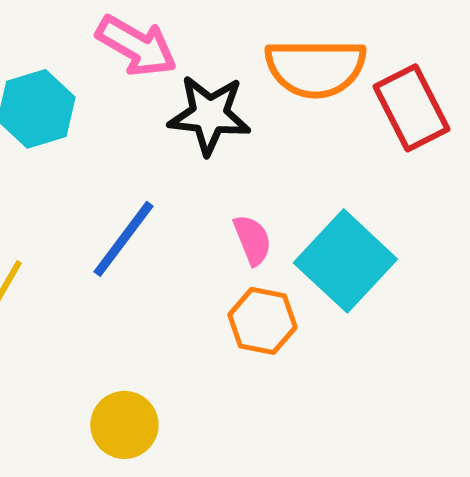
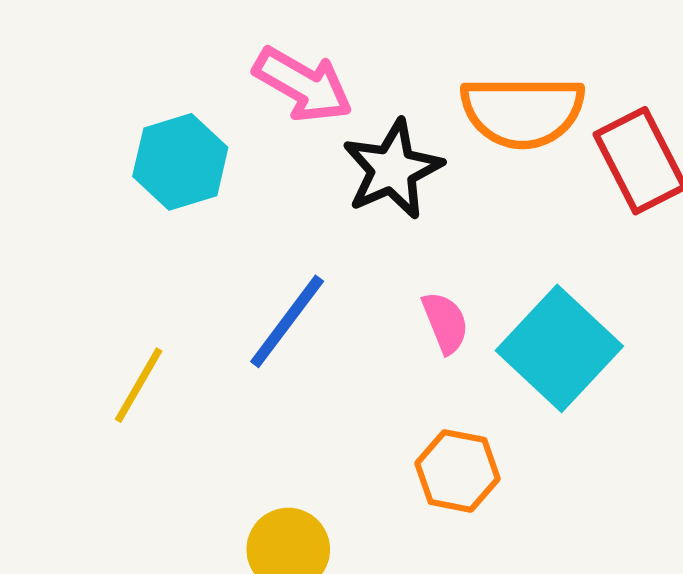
black star: (209, 115) -> (392, 169), turned -30
orange hexagon: (262, 321) -> (457, 471), moved

